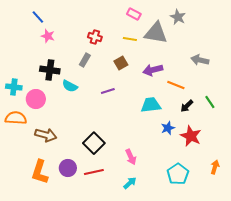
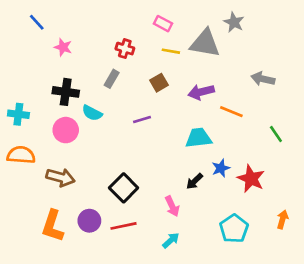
pink rectangle: (134, 14) -> (163, 24), moved
blue line: (38, 17) -> (37, 22), moved
pink circle: (36, 99) -> (66, 130), moved
black arrow: (187, 106) -> (195, 181), moved

